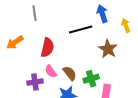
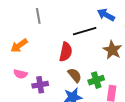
blue arrow: (102, 14) -> (106, 15), turned -42
red semicircle: (47, 48) -> (66, 52), moved
pink semicircle: (51, 71) -> (20, 74), moved, turned -40

